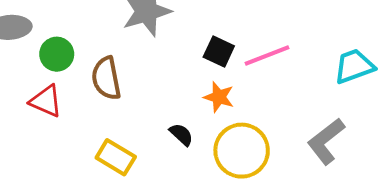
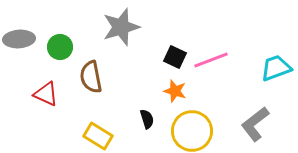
green circle: (57, 54) -> (60, 47), moved
black semicircle: (181, 135) -> (147, 119), turned 30

